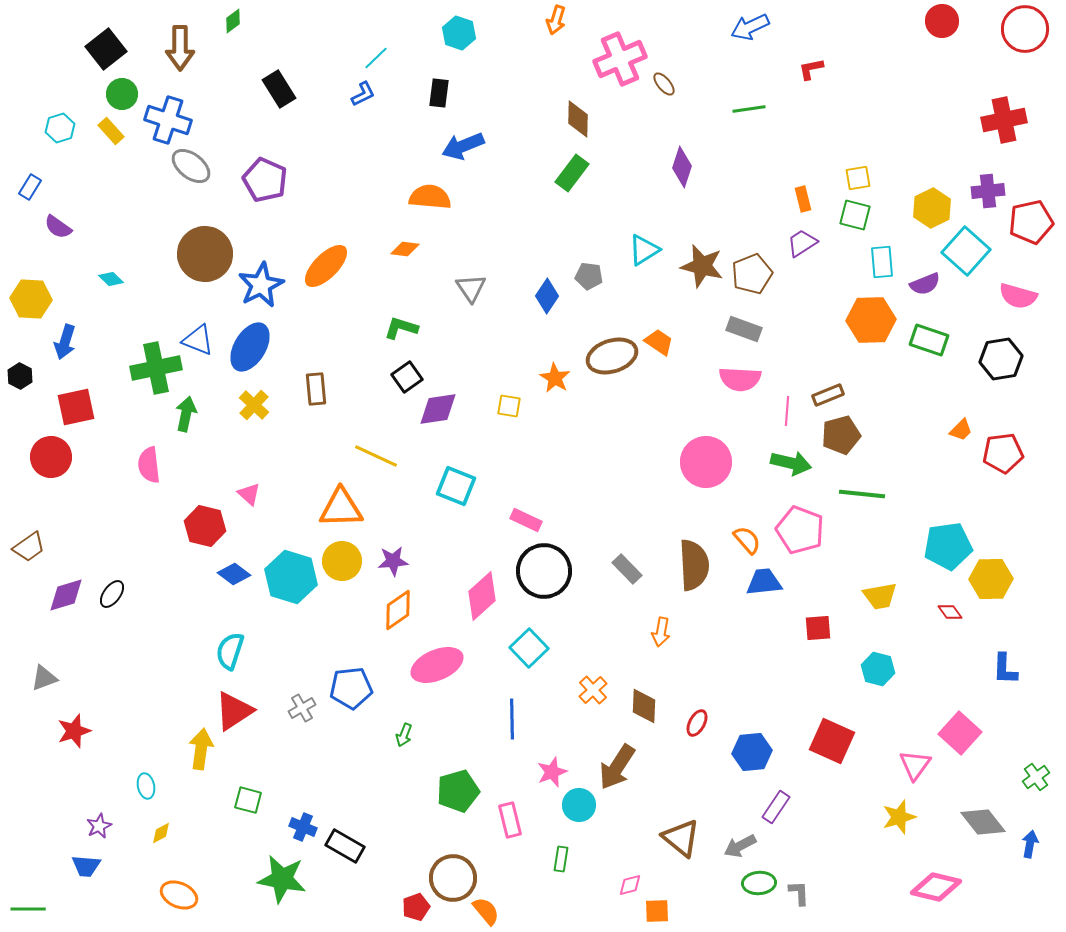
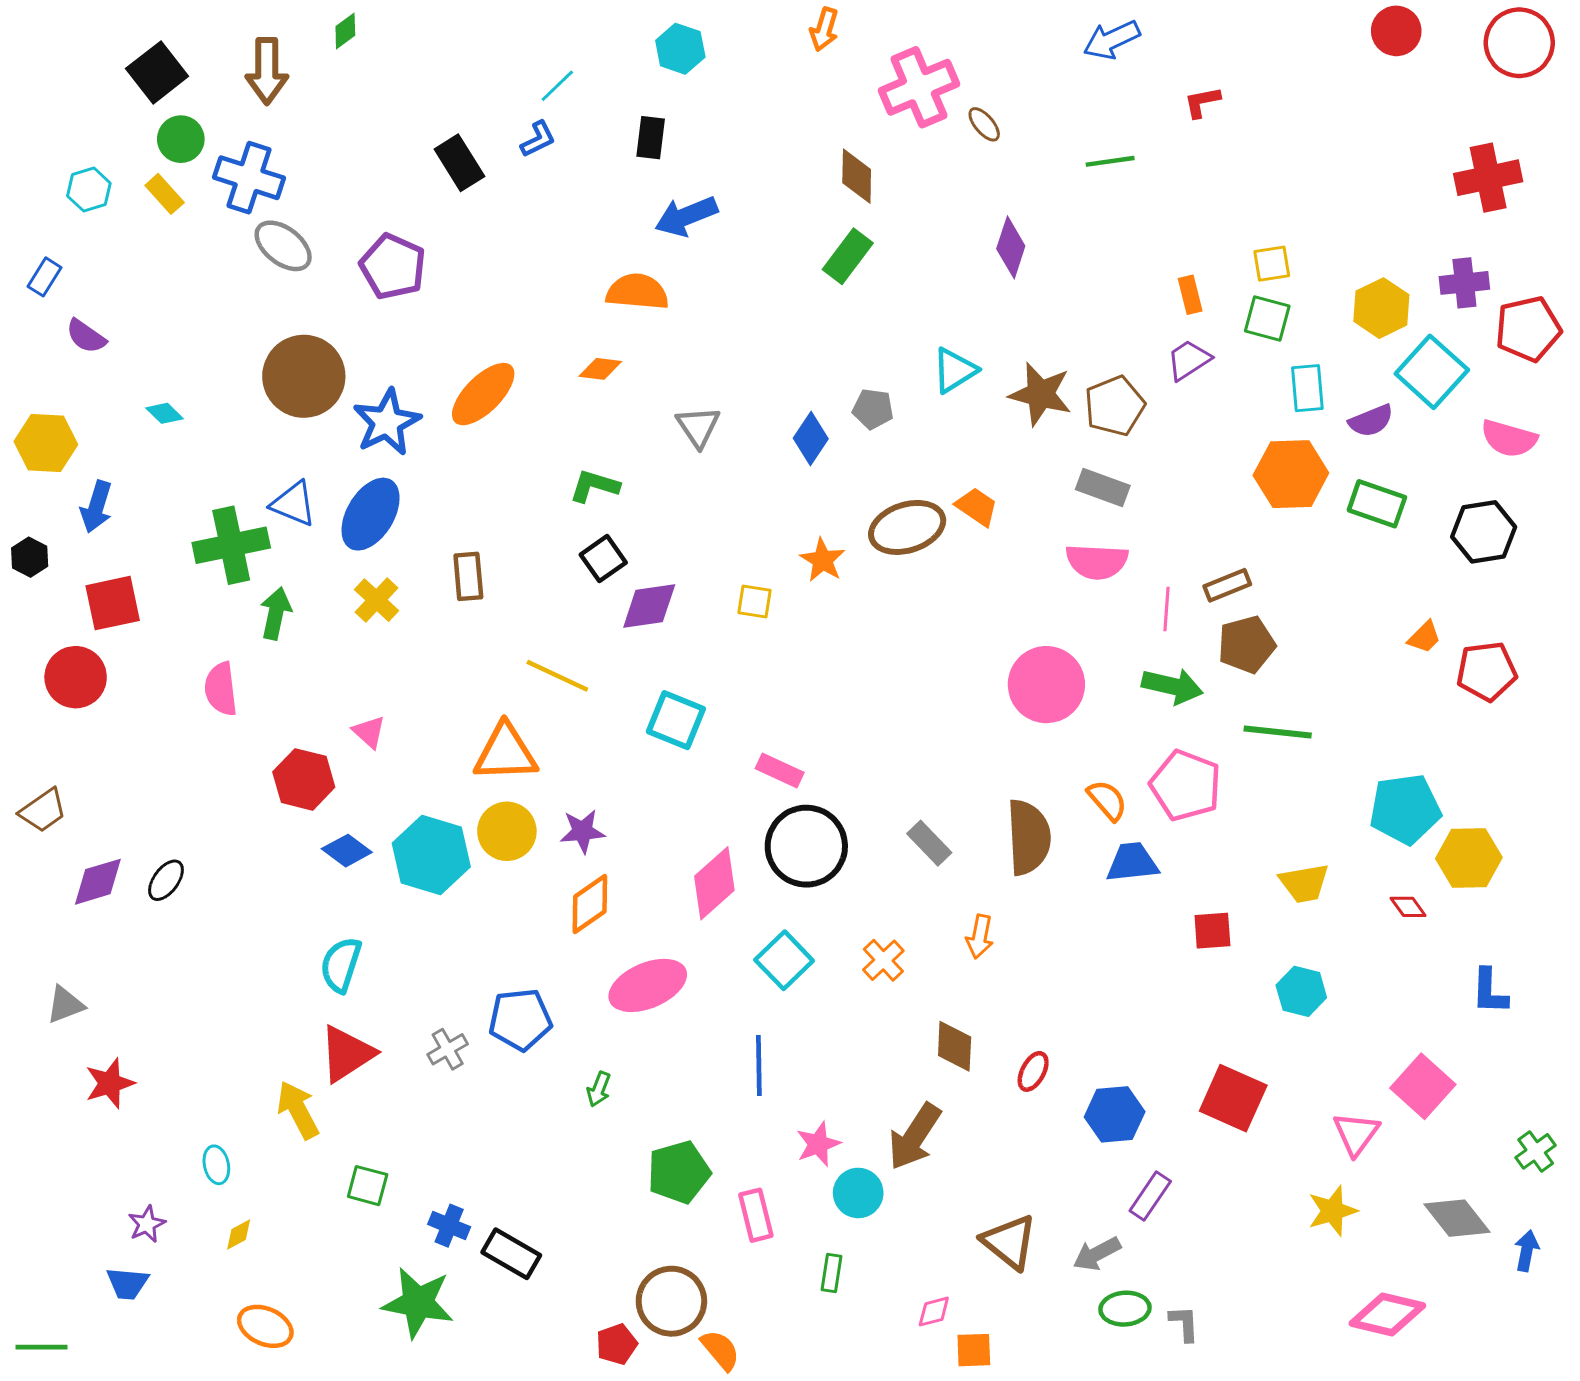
black rectangle: (279, 89) -> (459, 163), moved
orange cross: (593, 690) -> (883, 960), moved
yellow arrow: (201, 749) -> (298, 1110), turned -36

